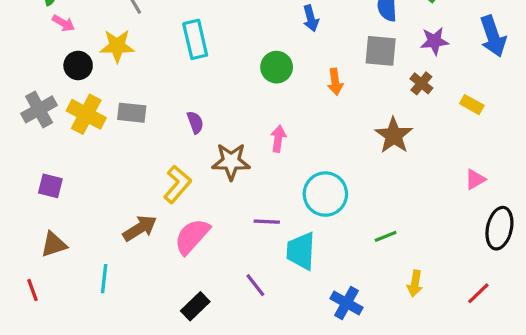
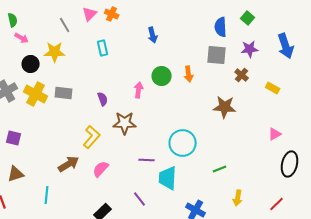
blue arrow: (311, 18) -> (153, 35), moved
cyan rectangle: (195, 39) -> (103, 48), size x0.7
green circle: (277, 67) -> (162, 76), moved
brown star: (394, 135) -> (225, 107), turned -30
pink arrow: (278, 139) -> (139, 90), moved
pink semicircle: (192, 236) -> (101, 169), size x0.7

